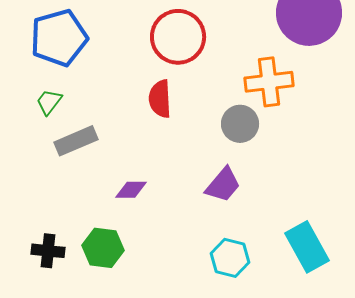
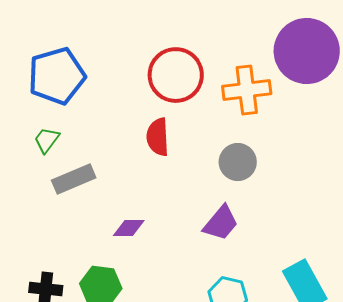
orange cross: (269, 82) -> (247, 90), moved

